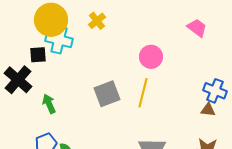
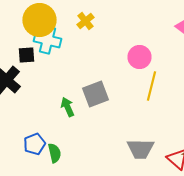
yellow line: (143, 93) -> (152, 86), moved
green arrow: (49, 104) -> (68, 107), moved

